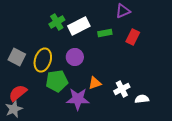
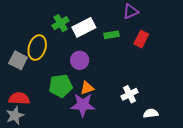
yellow ellipse: (43, 60) -> (37, 48), moved
orange triangle: (95, 83) -> (87, 88), moved
red semicircle: (18, 93) -> (19, 99), turned 42
white semicircle: (142, 99) -> (151, 113), moved

